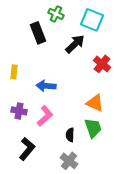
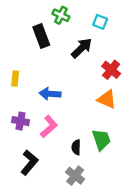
cyan square: (92, 20) -> (100, 22), size x0.6
orange triangle: (95, 103) -> (107, 99), moved

